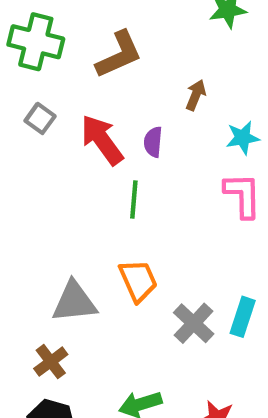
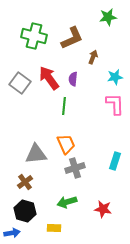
green cross: (36, 42) -> (34, 36), moved
brown L-shape: (119, 55) -> (72, 38), moved
gray square: (40, 118) -> (20, 83), moved, size x1.5
gray cross: (194, 323) -> (75, 168), moved, turned 30

